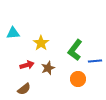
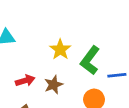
yellow star: (41, 43) -> (60, 50), moved

